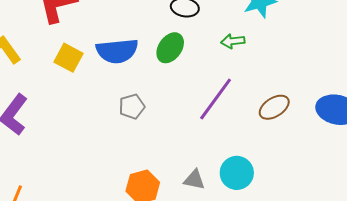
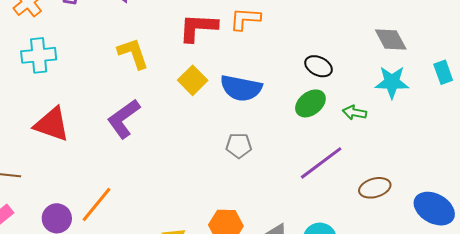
green ellipse: (170, 48) -> (310, 103), moved

